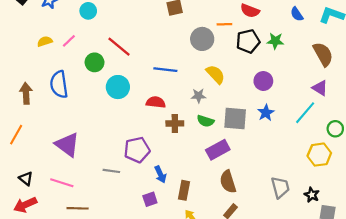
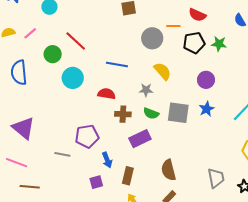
purple rectangle: (218, 150) -> (140, 139), moved

